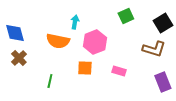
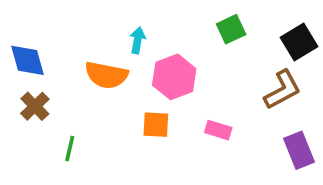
brown L-shape: (154, 49) -> (282, 90), turned -45
green line: (50, 81) -> (70, 148), moved

